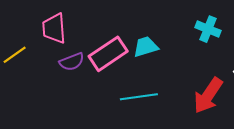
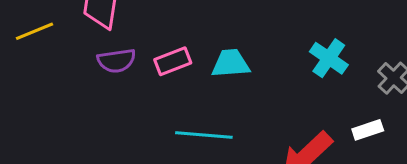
pink rectangle: (108, 54) -> (173, 61), size x0.6

